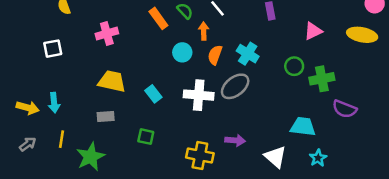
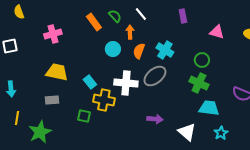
pink triangle: (313, 31) -> (217, 32), turned 42
green cross: (322, 79) -> (199, 83), moved, turned 36
yellow cross: (200, 155) -> (104, 100), moved

